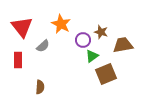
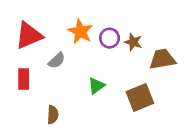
red triangle: (22, 27) -> (29, 35), turned 45
purple circle: (83, 40) -> (110, 38), moved
green triangle: (92, 56) -> (96, 86), moved

